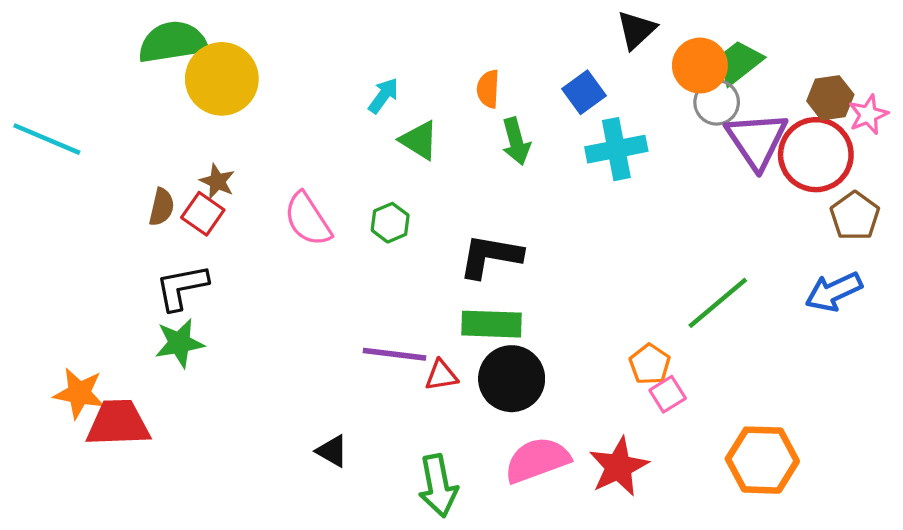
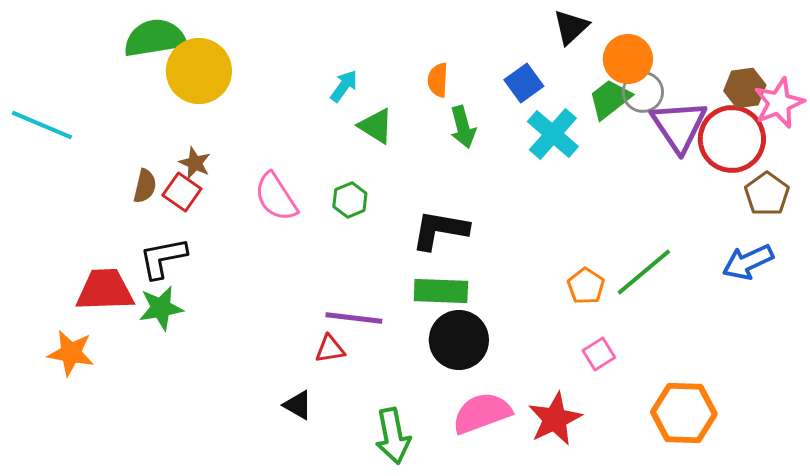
green trapezoid: (739, 62) -> (610, 99), moved
pink star: (868, 115) -> (779, 103), size x1.4
cyan cross: (616, 149) -> (553, 134), turned -38
orange pentagon: (650, 364) -> (586, 286), moved
red triangle: (441, 375) -> (330, 349), moved
red trapezoid: (118, 423) -> (105, 290), moved

